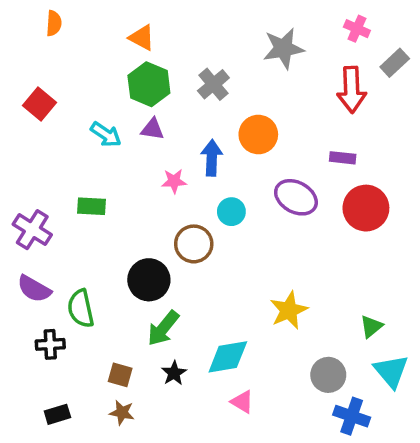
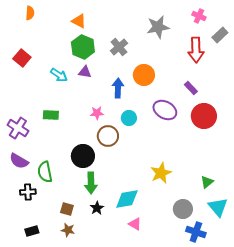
purple rectangle: (343, 158) -> (191, 88), turned 40
pink star: (174, 181) -> (97, 113), moved
green arrow: (163, 328) -> (91, 183), turned -40

